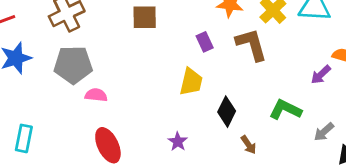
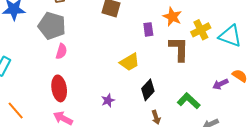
purple rectangle: (205, 42) -> (148, 29), moved
yellow trapezoid: (191, 82) -> (130, 62), turned 30
pink semicircle: (96, 95) -> (61, 51), turned 84

